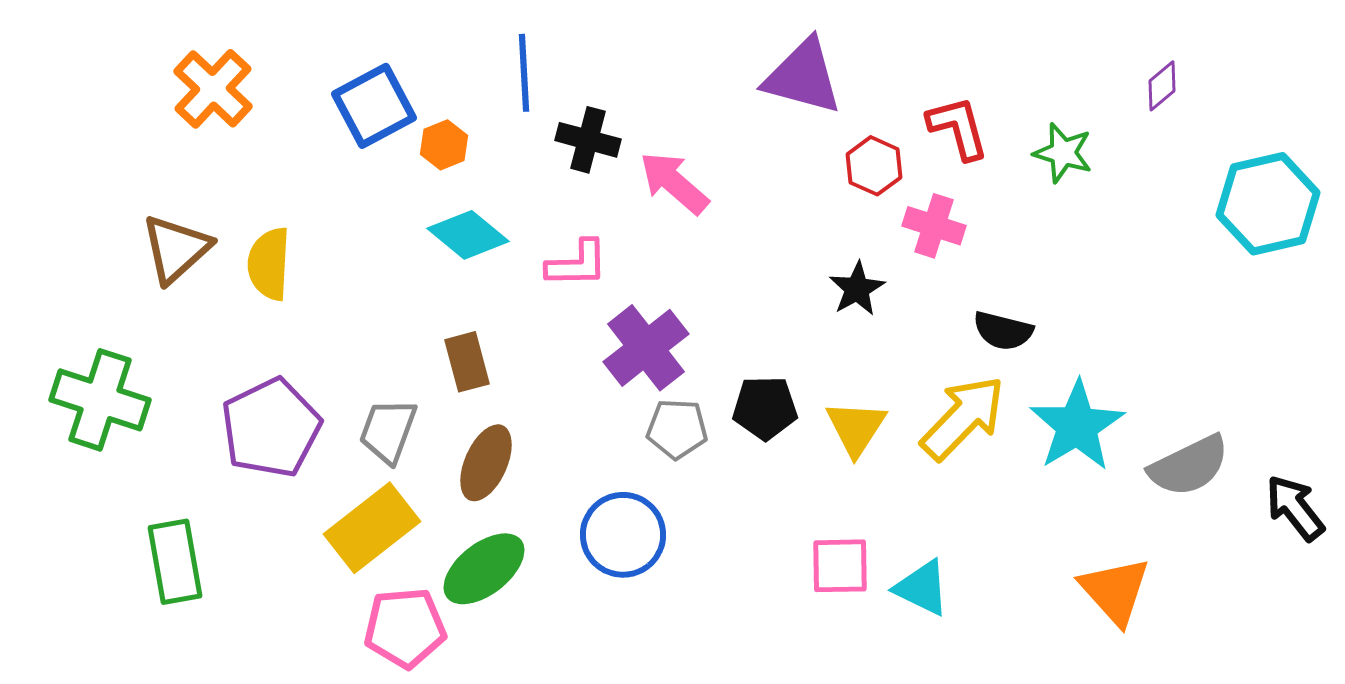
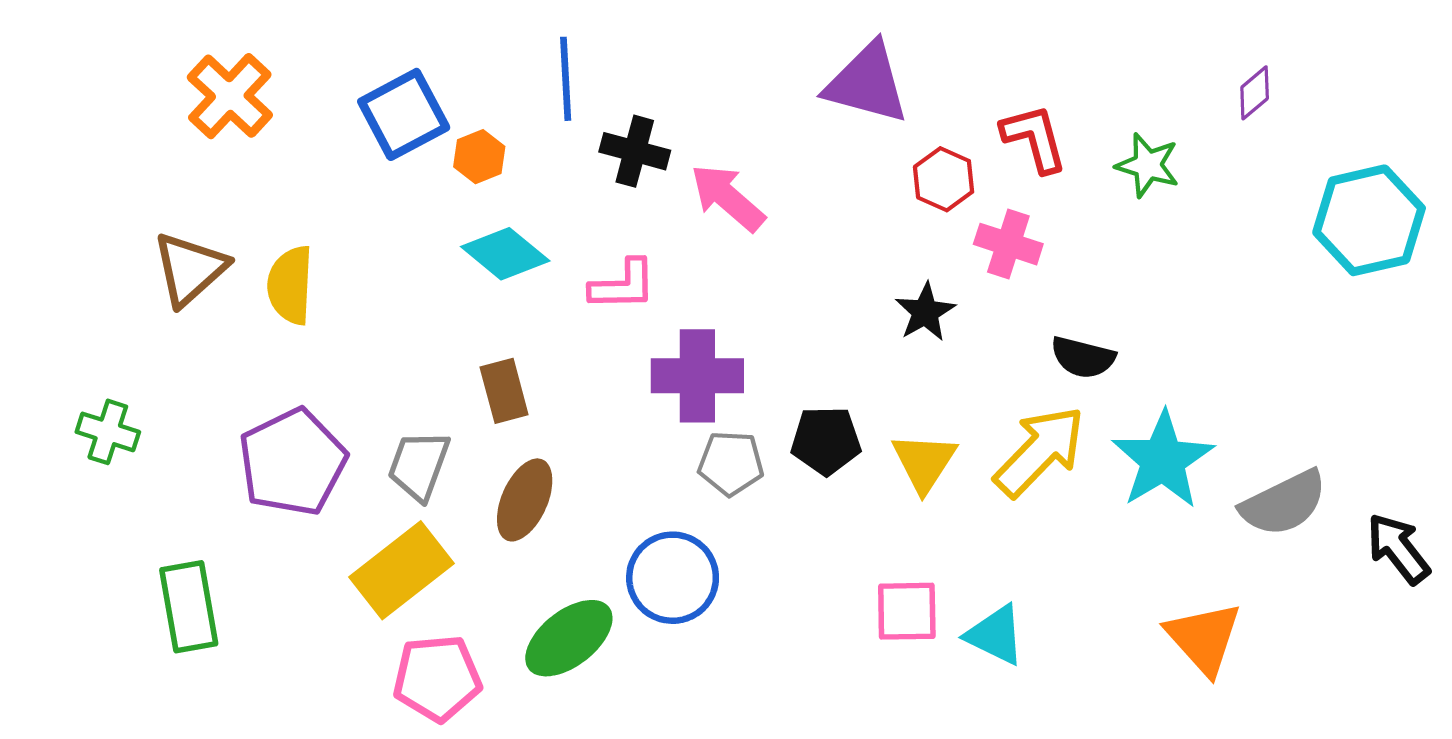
purple cross: (646, 348) -> (697, 376), turned 38
green cross: (100, 400) -> (108, 432), size x0.6
green ellipse: (484, 569) -> (569, 638), moved

